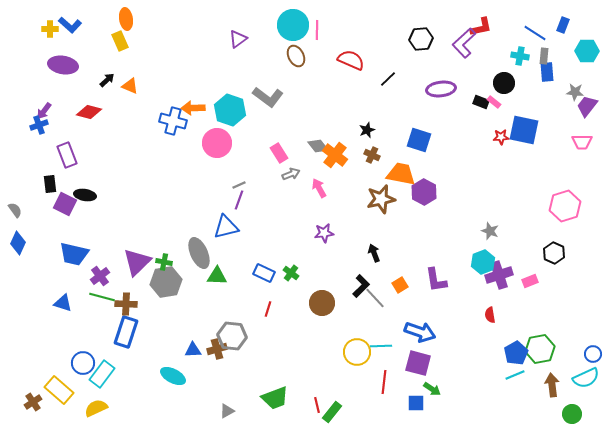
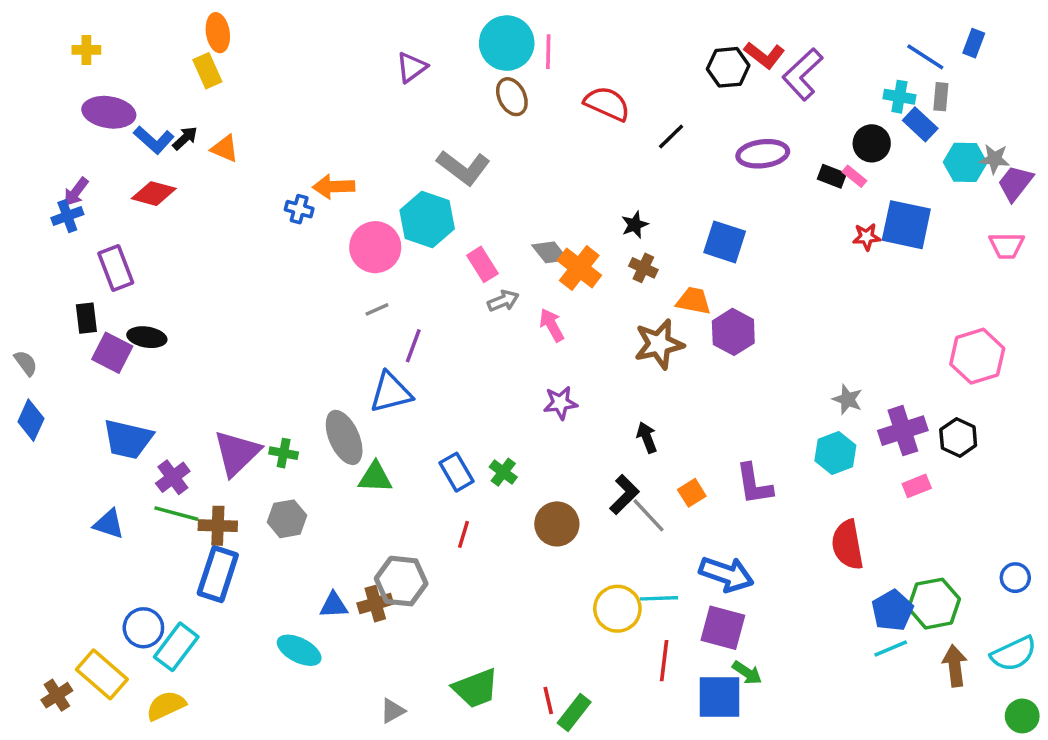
blue L-shape: (70, 25) -> (154, 140), moved
red L-shape: (481, 27) -> (764, 55), moved, turned 50
cyan hexagon: (587, 51) -> (965, 162), moved
blue rectangle: (547, 72) -> (920, 124), moved, turned -42
cyan hexagon: (230, 110) -> (427, 219), moved
blue cross: (173, 121) -> (299, 209), size x0.6
orange trapezoid: (401, 174) -> (694, 301), size x0.7
gray line: (239, 185) -> (377, 309), moved
blue rectangle: (264, 273) -> (457, 472), turned 35
purple cross: (499, 275) -> (903, 431), moved
gray hexagon: (166, 282) -> (287, 519), moved, size x0.7
red semicircle: (490, 315) -> (847, 545), size x1.8
blue circle: (593, 354) -> (1015, 578), moved
blue square: (416, 403) -> (719, 697), size x1.6
green circle: (572, 414) -> (1022, 716), moved

